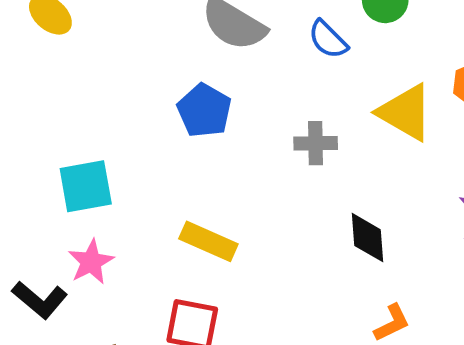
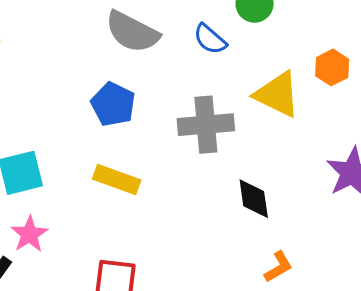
gray cross: (316, 143) -> (206, 125), size x1.6
yellow rectangle: (208, 241) -> (117, 180), moved

